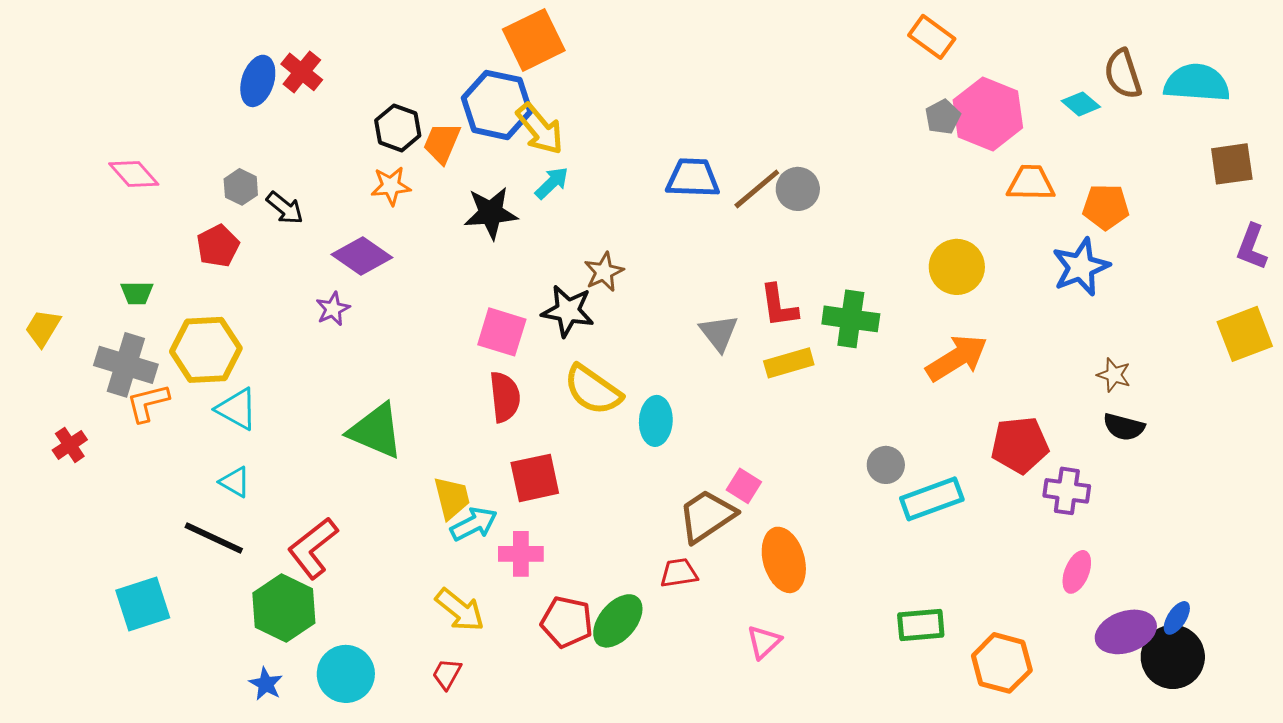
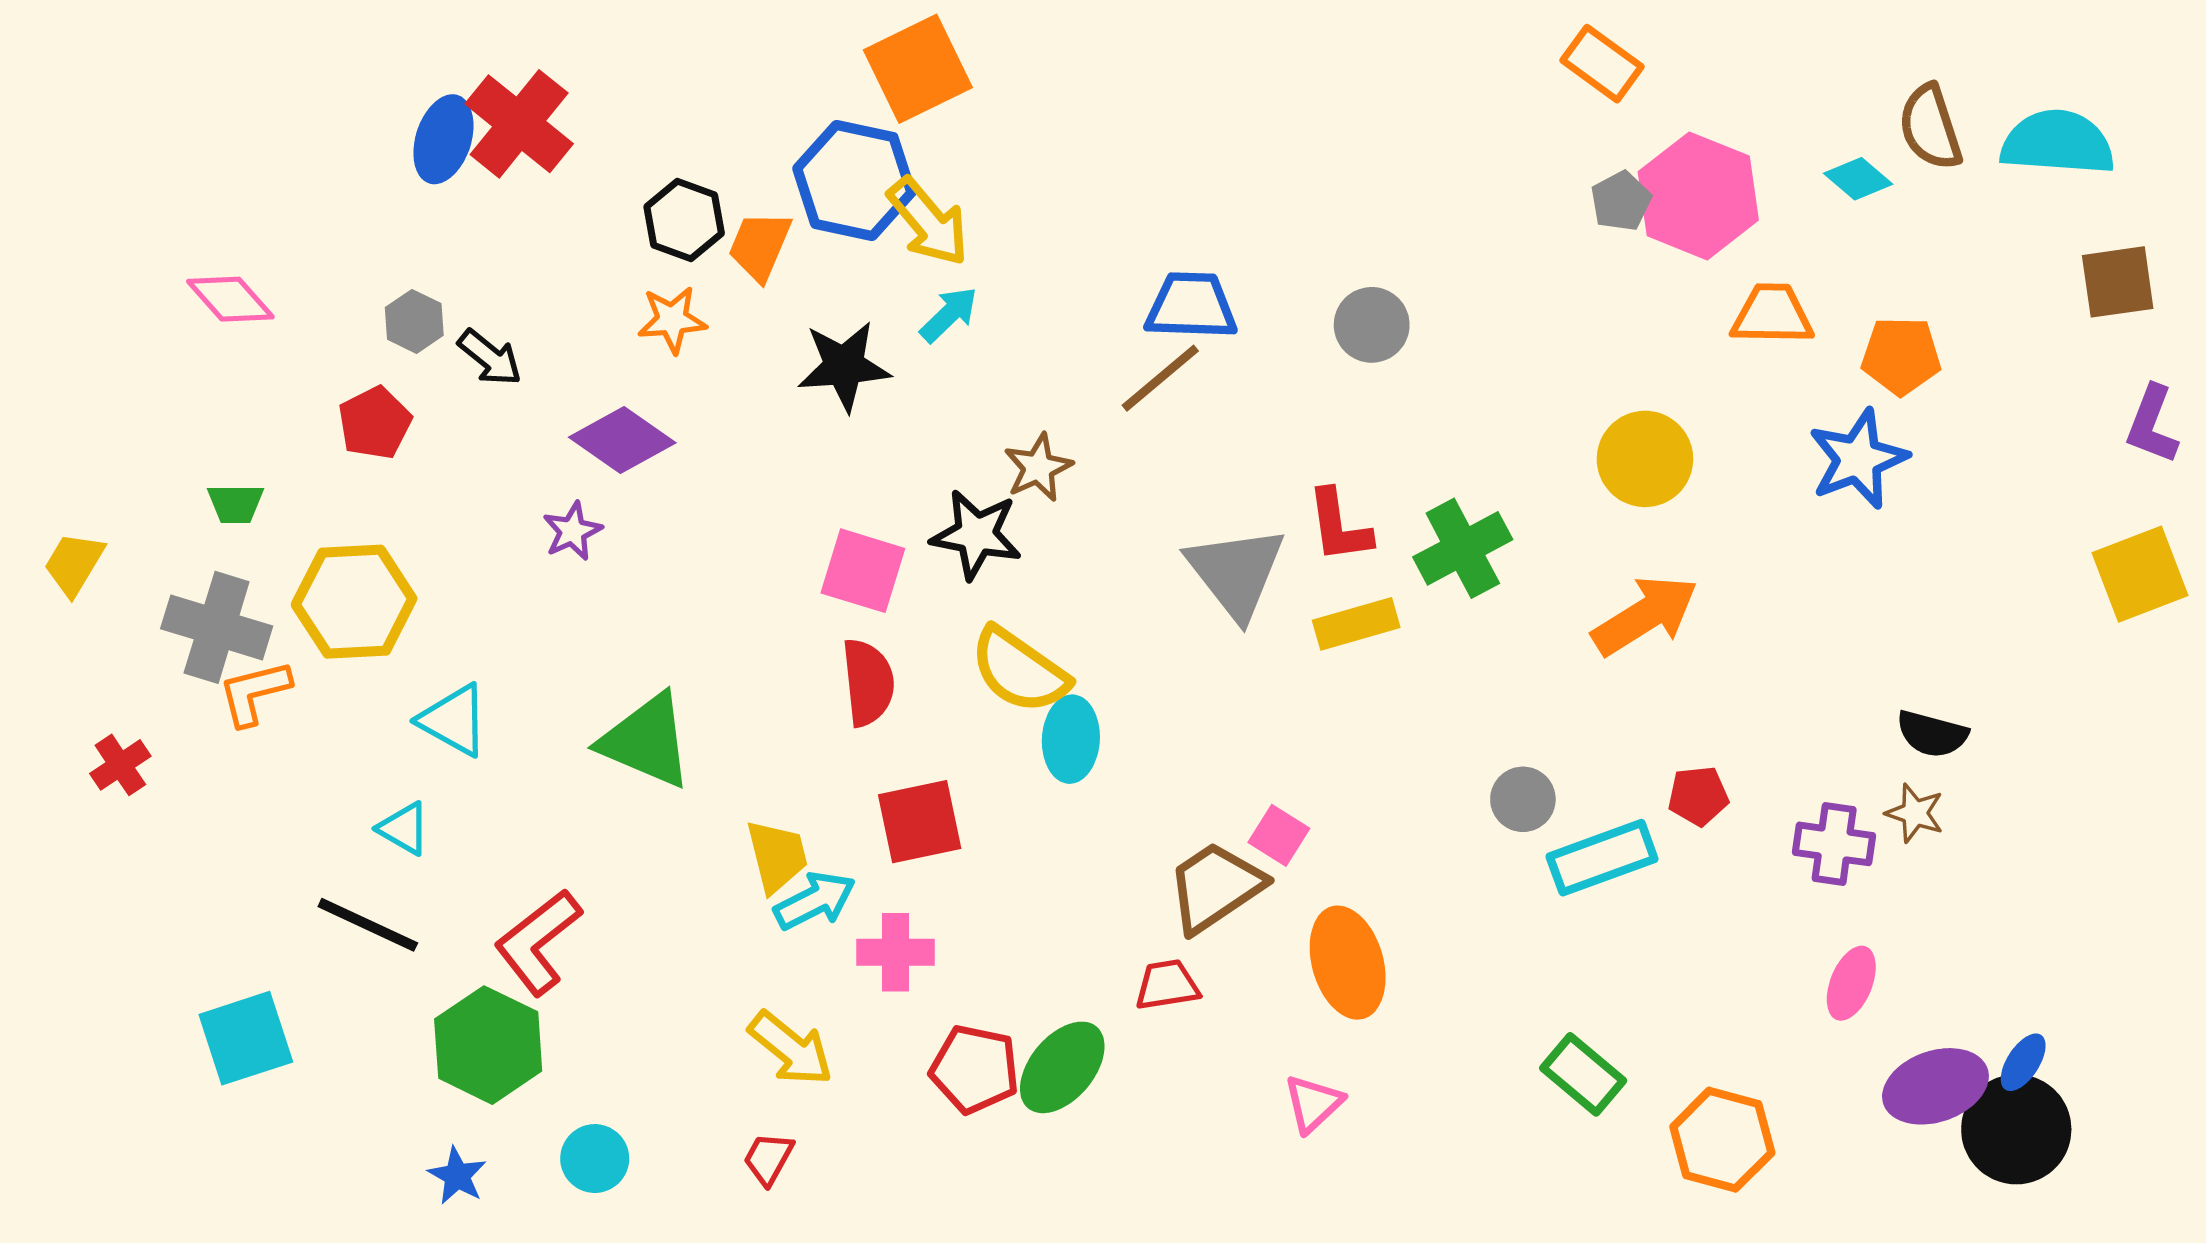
red cross: (302, 72) -> (519, 124), size x1.5
brown line: (757, 189) -> (1160, 378), moved
green cross: (851, 319) -> (1463, 548), turned -36
gray triangle: (719, 333) -> (1236, 572), size x1.5
brown star: (1114, 375) -> (1915, 813), moved
cyan triangle: (237, 409) -> (454, 720), moved
cyan ellipse: (656, 421) -> (1071, 739), moved
red pentagon: (1020, 445) -> (1698, 796), moved, size x0.6
green rectangle: (921, 625) -> (1583, 1074), turned 45
cyan circle: (346, 674) -> (595, 1159), size x0.7

